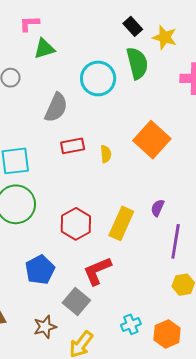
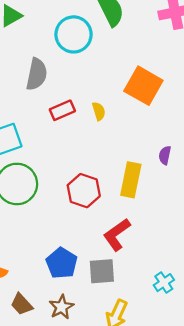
blue pentagon: (40, 270) -> (62, 263), moved
gray square: (76, 302) -> (102, 271), turned -32
brown star: (45, 327) -> (61, 307), moved

